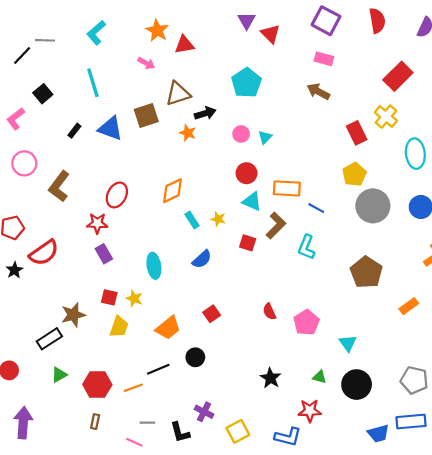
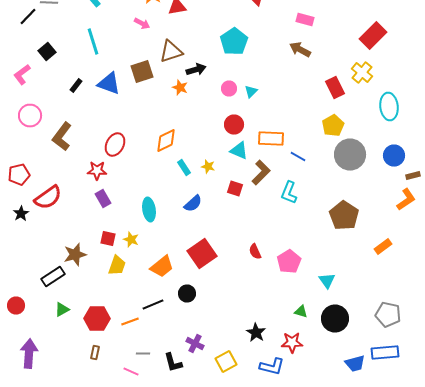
red square: (212, 314) -> (202, 254), size x1.8
black star: (270, 378) -> (256, 332), moved

